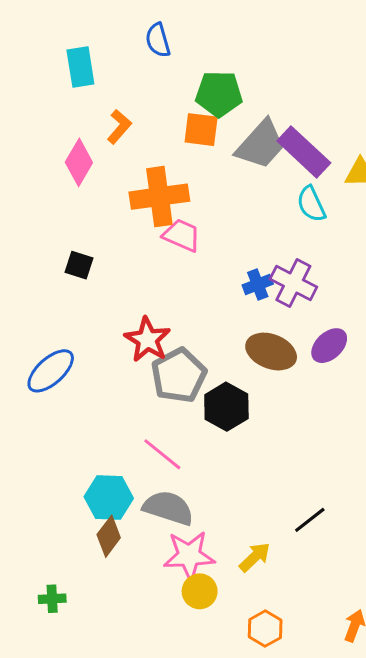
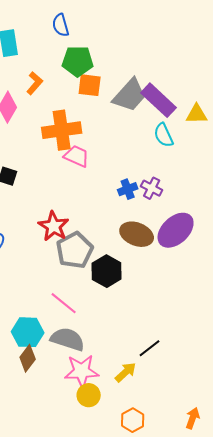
green pentagon: (219, 94) -> (78, 61), moved
purple cross: (293, 283) -> (152, 188), size x0.7
purple ellipse: (329, 346) -> (176, 230), size x1.5
black line: (310, 520) -> (150, 348), moved

